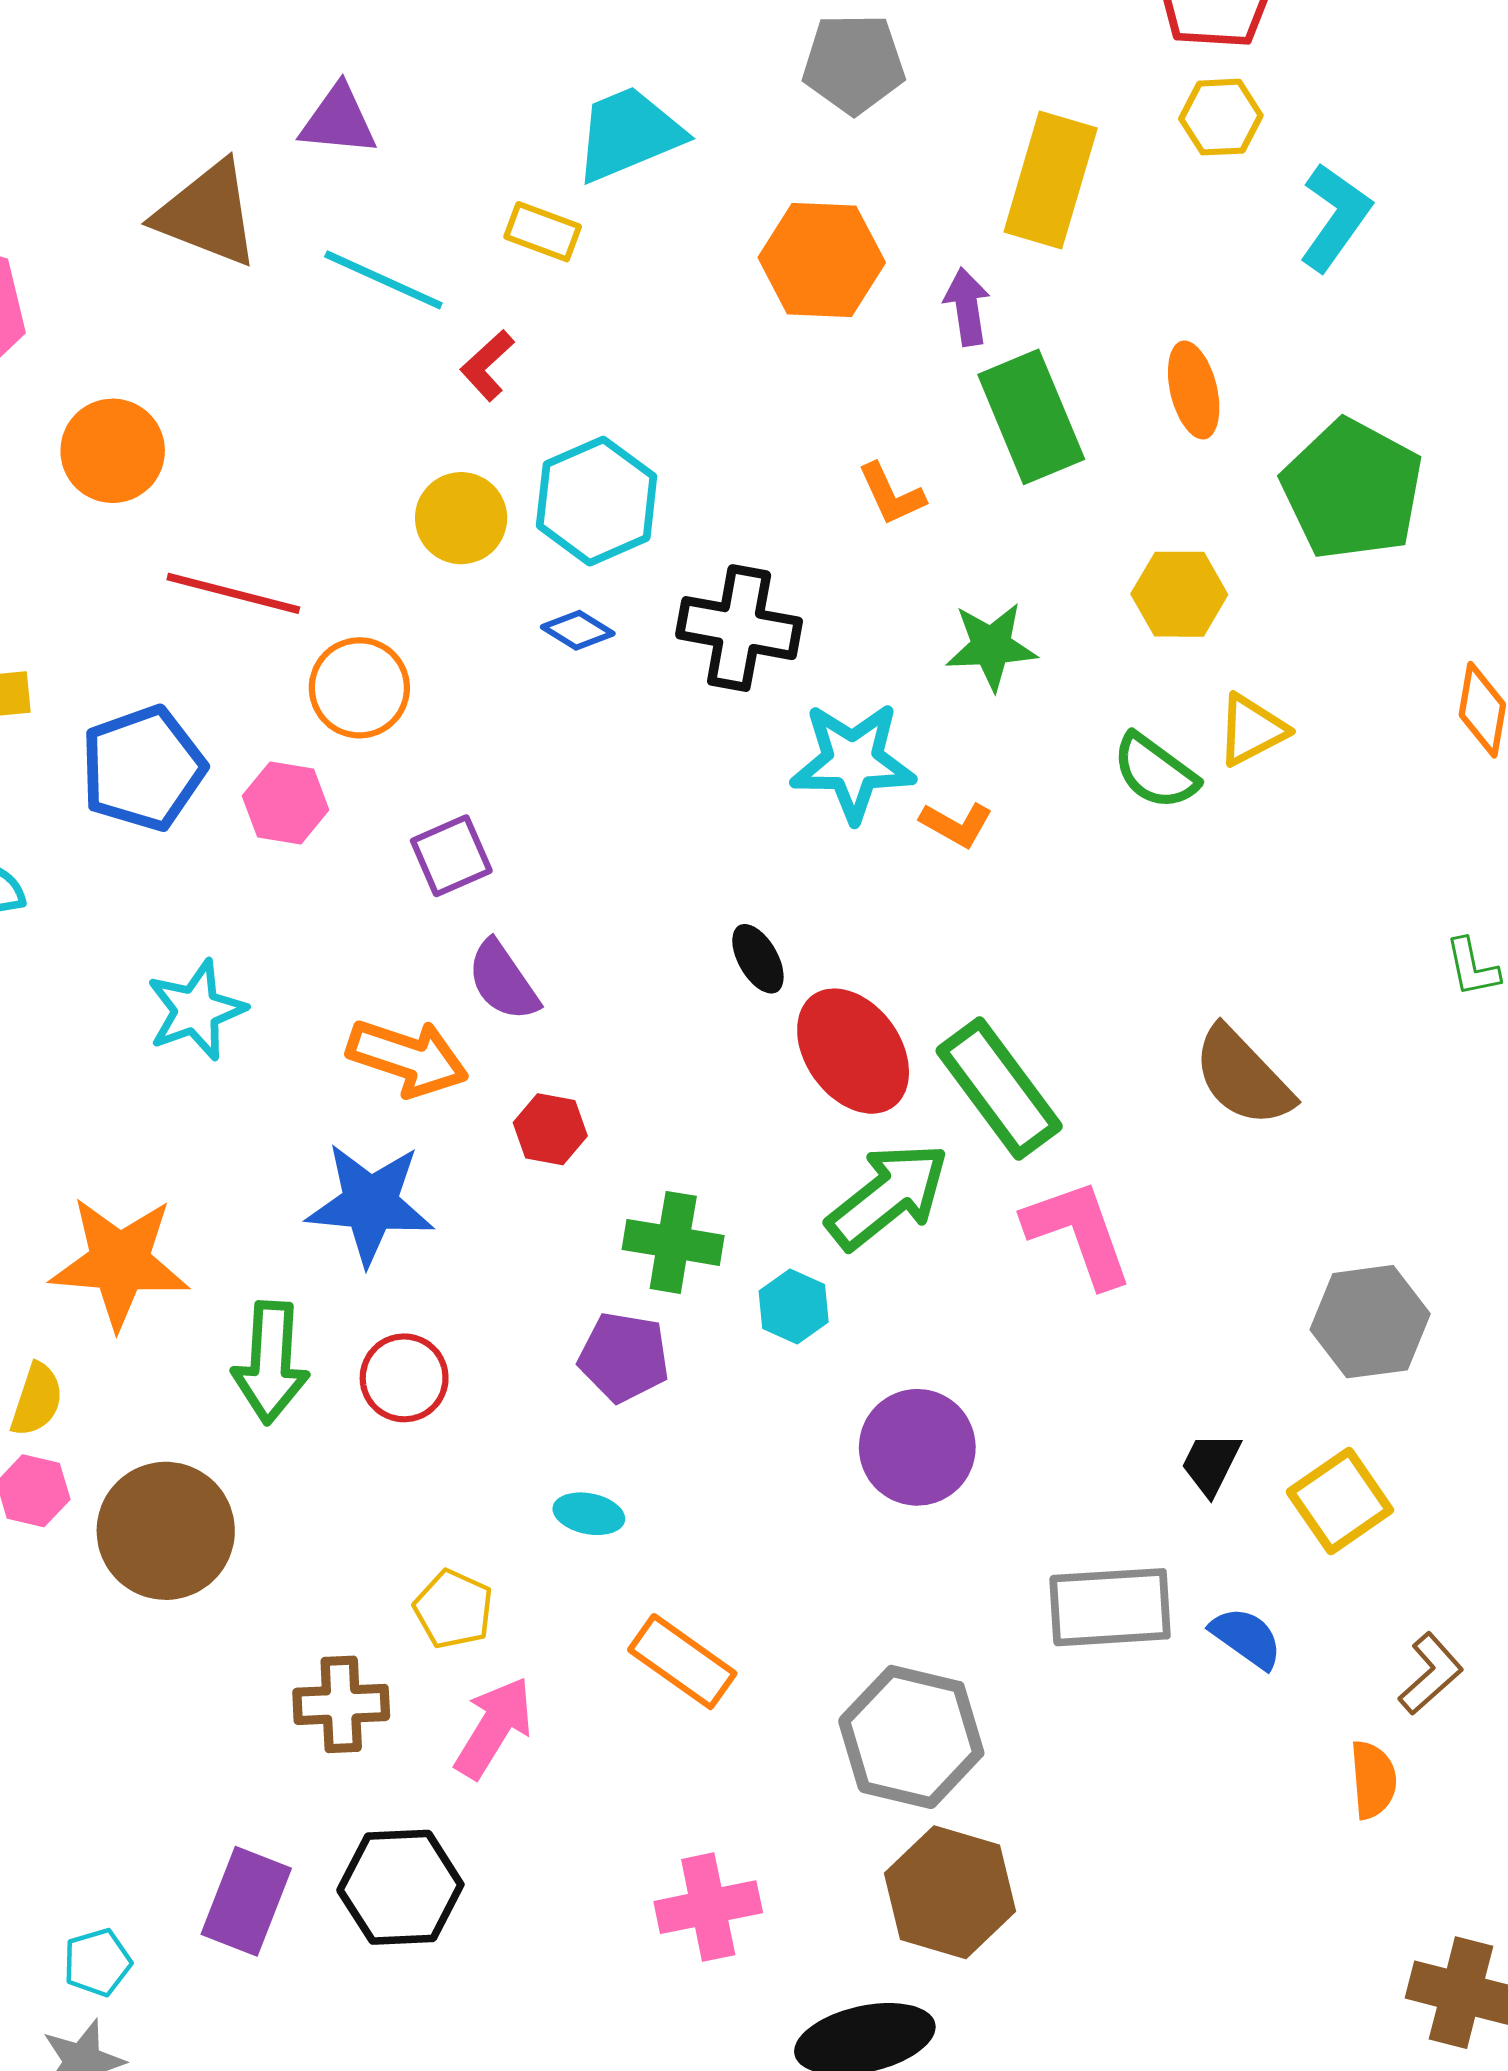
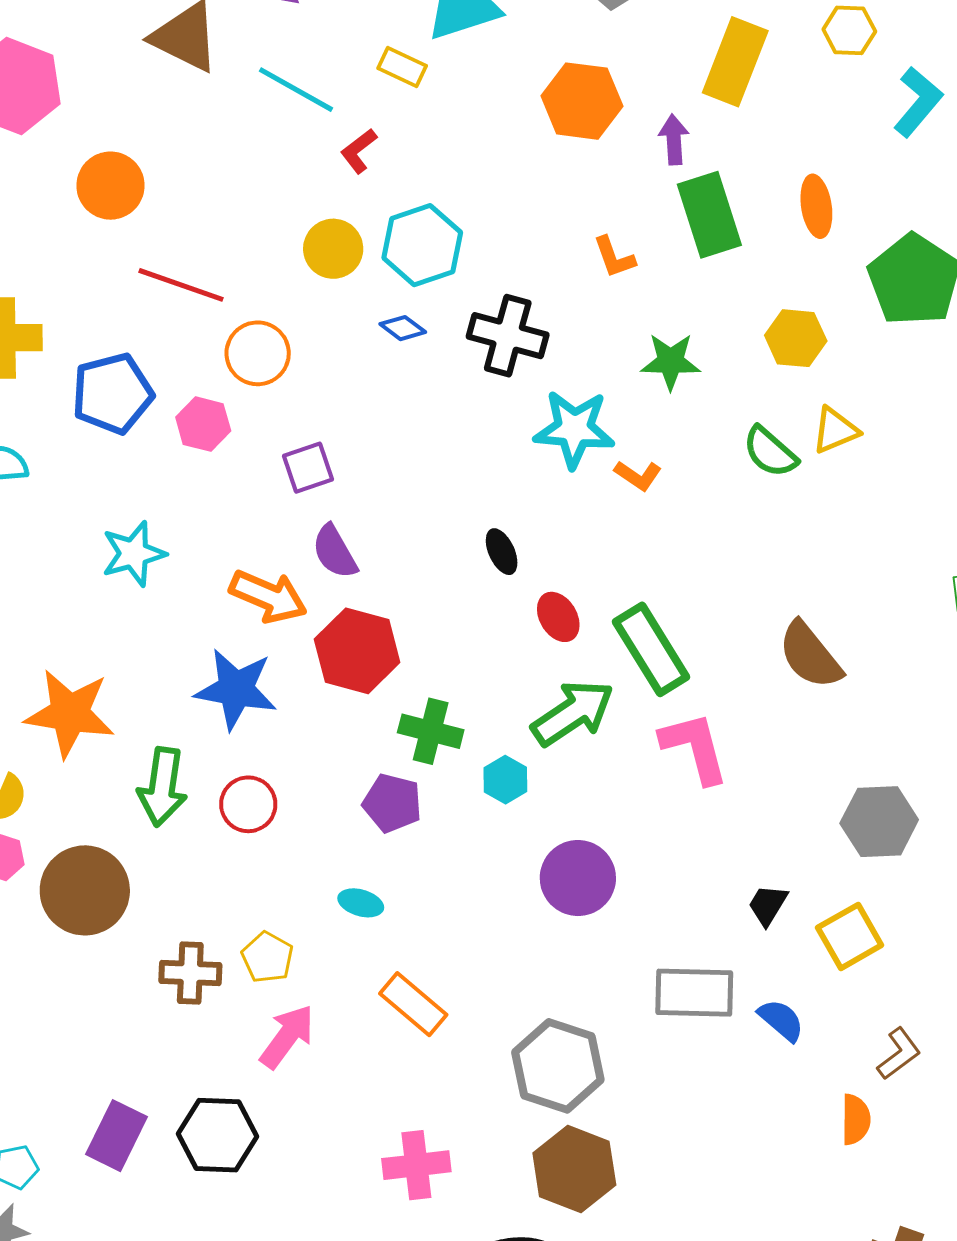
red ellipse: (853, 1051) -> (558, 617), size x0.6
red hexagon: (550, 1129) -> (357, 651), size x1.8
brown cross: (341, 1704) -> (190, 973), moved

